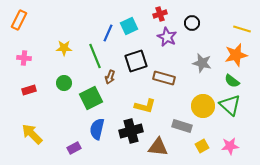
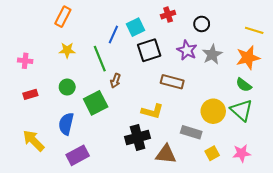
orange rectangle: (19, 20) -> (63, 17), moved
purple star: (167, 37) -> (187, 50), moved
black square: (136, 61) -> (149, 50), moved
gray star: (202, 63) -> (212, 54), moved, turned 30
blue semicircle: (97, 129) -> (66, 124), moved
purple rectangle: (74, 148) -> (78, 155), size x1.5

